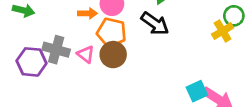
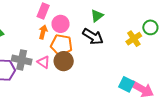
orange arrow: (88, 13) -> (43, 32), turned -72
yellow cross: (223, 31) -> (134, 39), moved
cyan square: (197, 91) -> (127, 84), turned -35

